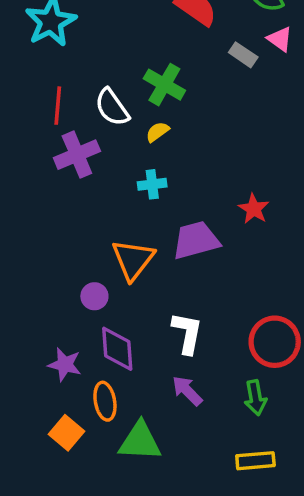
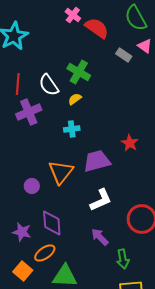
purple circle: (94, 296) -> (32, 186), moved
white L-shape: (187, 333) -> (101, 200), moved, turned 55
purple arrow: (187, 391) -> (100, 237), moved
green arrow: (255, 398) -> (123, 259), moved
orange ellipse: (105, 401) -> (45, 253), turned 65

